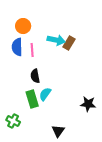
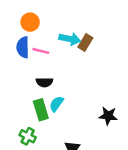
pink line: (32, 50) -> (41, 51), turned -72
black semicircle: (35, 76) -> (44, 82), turned -80
green cross: (13, 121) -> (28, 136), moved

